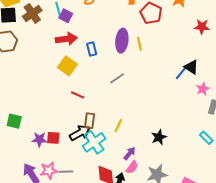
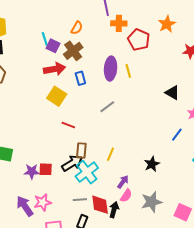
brown cross: (32, 13) -> (73, 51), moved
black triangle: (191, 67) -> (172, 93), moved
blue line: (181, 73) -> (177, 135), moved
gray line: (66, 172) -> (80, 200), moved

